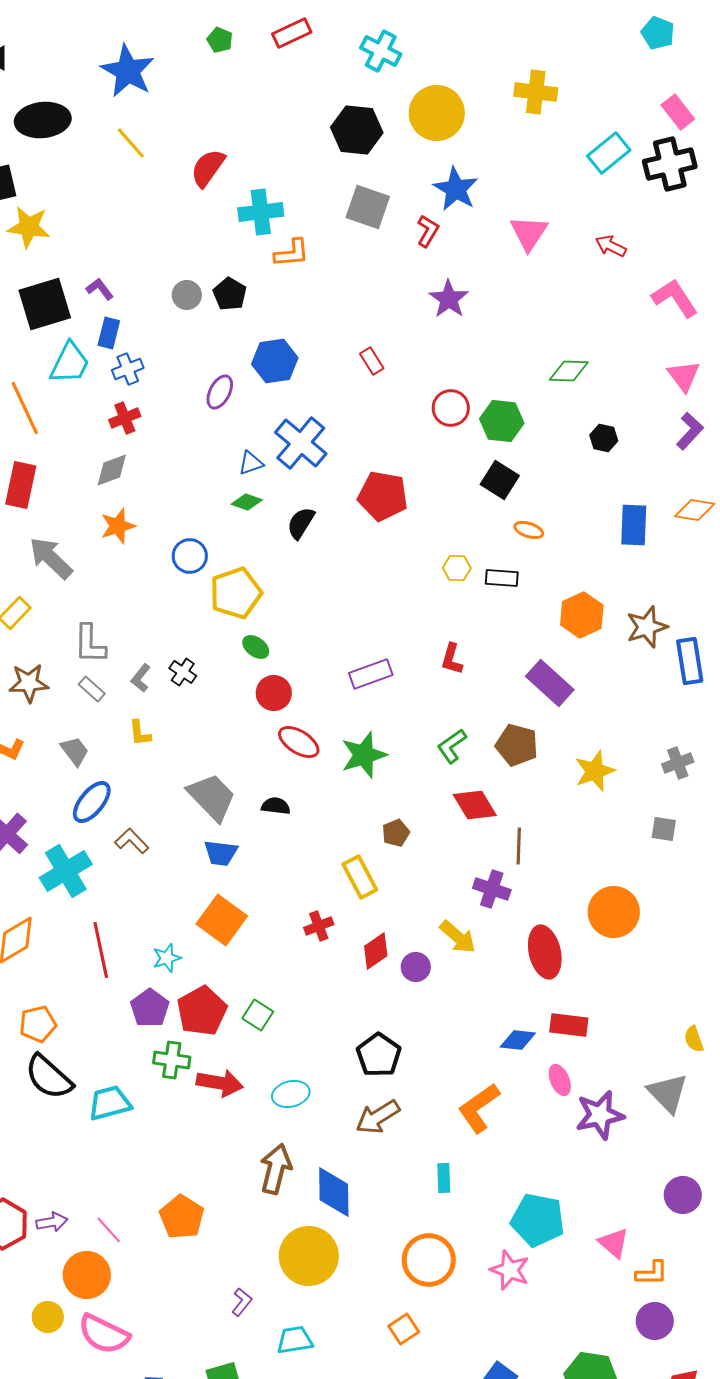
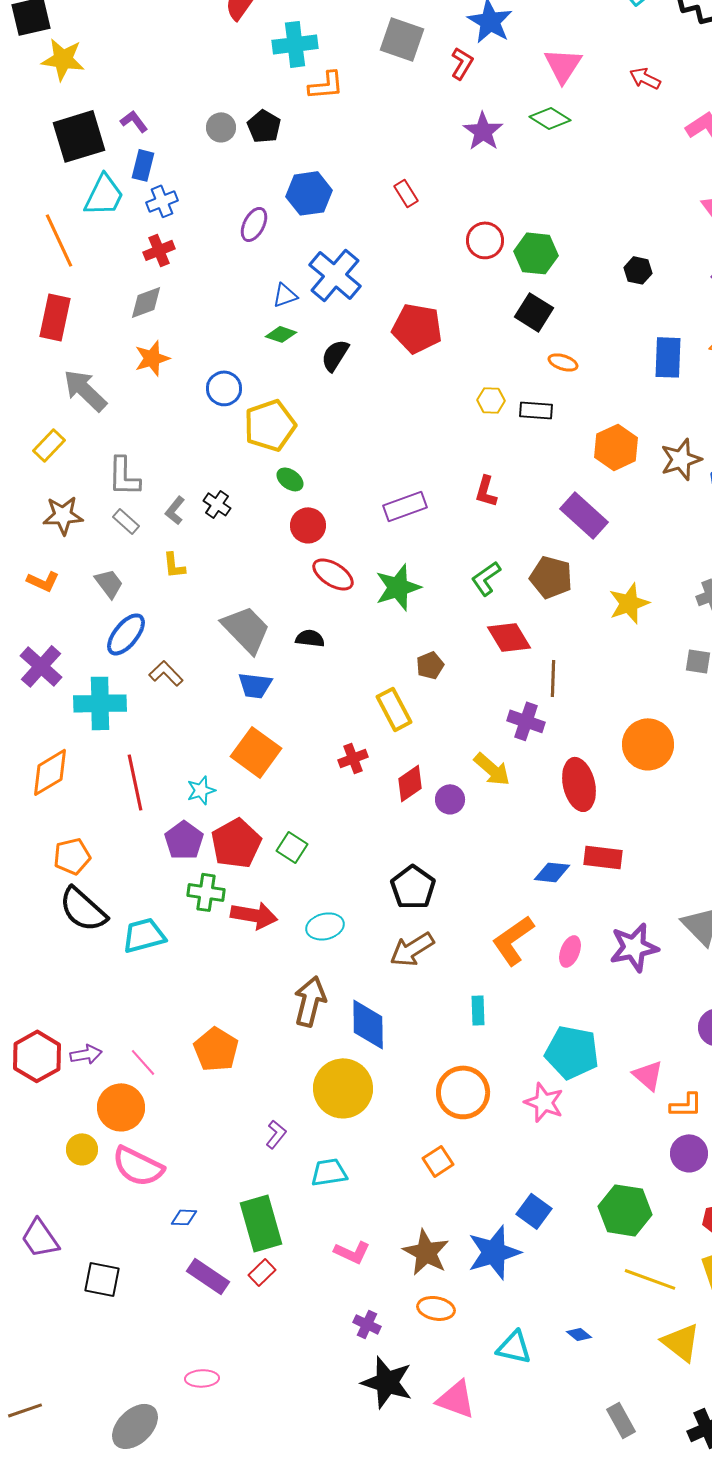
green diamond: (569, 371) -> (550, 118), moved, turned 30
cyan cross: (66, 871) -> (100, 703), turned 30
pink ellipse: (560, 1080) -> (570, 951), moved, turned 44

